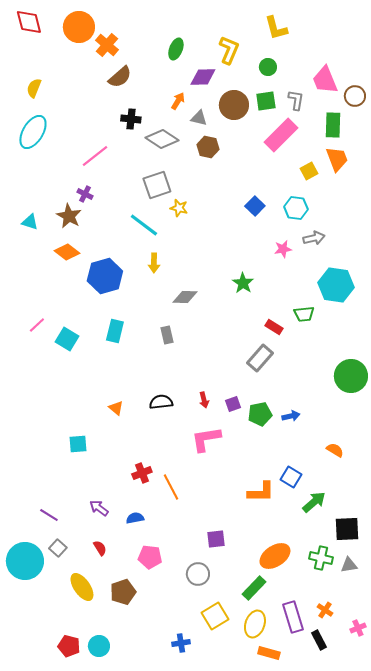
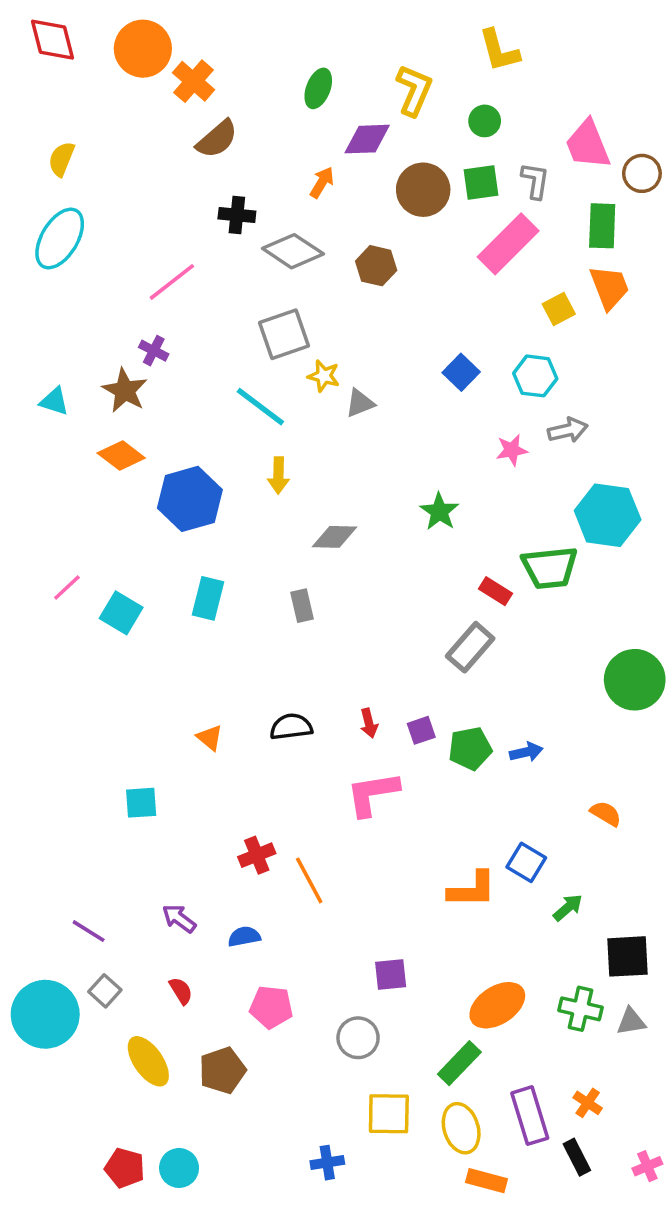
gray triangle: (199, 118) -> (360, 403), moved, turned -36
green trapezoid: (304, 314) -> (550, 568), size x1.5
green arrow: (314, 502) -> (568, 908), size x0.7
yellow square: (215, 616) -> (389, 1114), turned 32
yellow ellipse: (255, 624) -> (461, 1128), turned -36
pink cross: (358, 628) -> (647, 1166), moved

